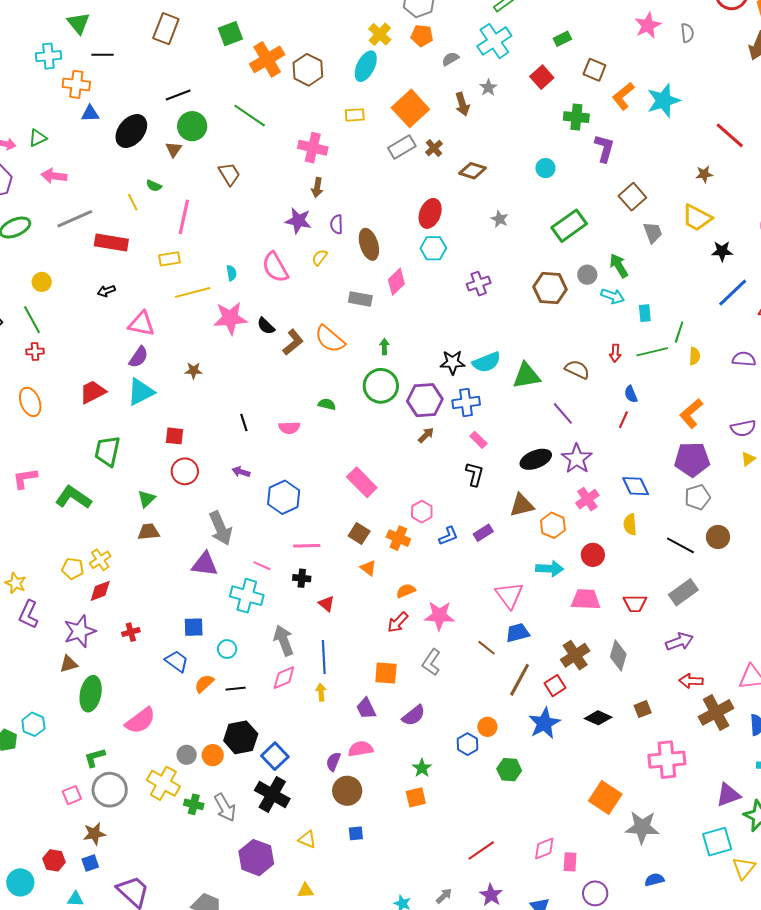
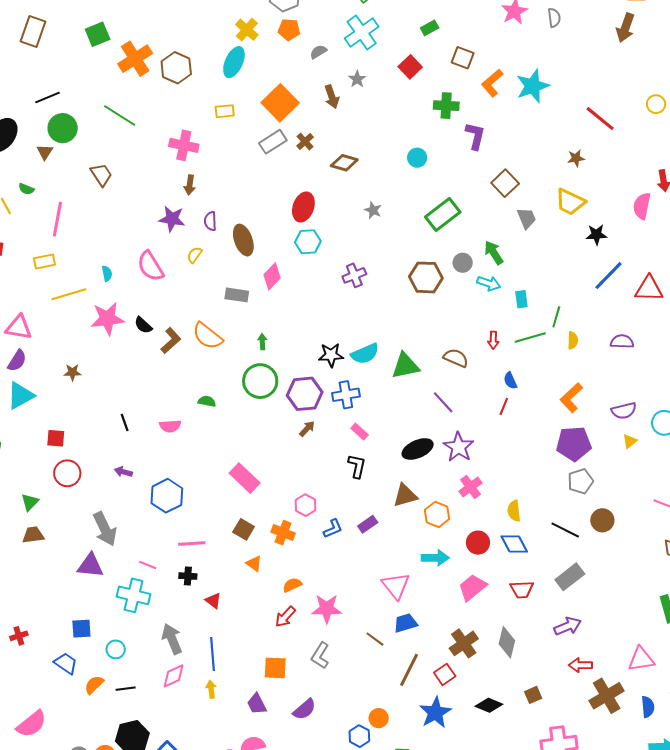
blue diamond: (636, 486) -> (514, 544), moved
pink trapezoid: (586, 599) -> (472, 587), turned -40

